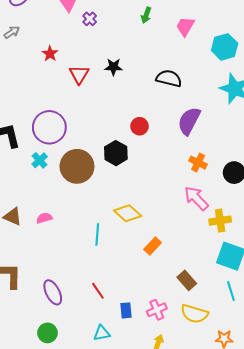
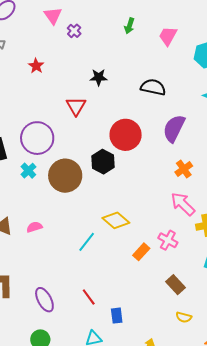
red triangle: (79, 74) -> (76, 106), moved
red circle: (140, 126) -> (126, 135), size x1.8
orange cross: (198, 163) -> (184, 169), turned 30
cyan line: (97, 234) -> (87, 242), turned 35
pink cross: (157, 310) -> (168, 240), moved, turned -36
yellow semicircle: (194, 314) -> (184, 317), size x0.6

